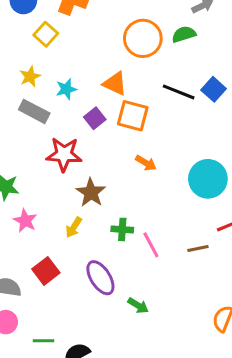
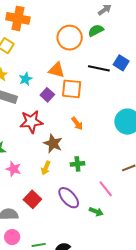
orange arrow: (146, 163) -> (77, 123), moved, turned 32
pink line: (151, 245) -> (106, 189), moved

